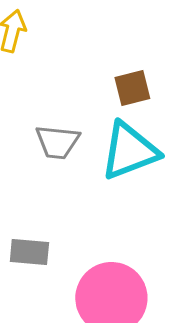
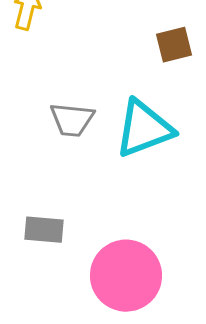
brown square: (132, 88) -> (174, 45), moved

